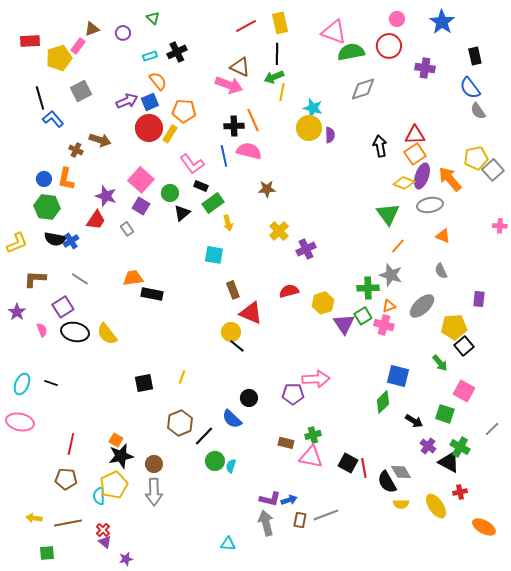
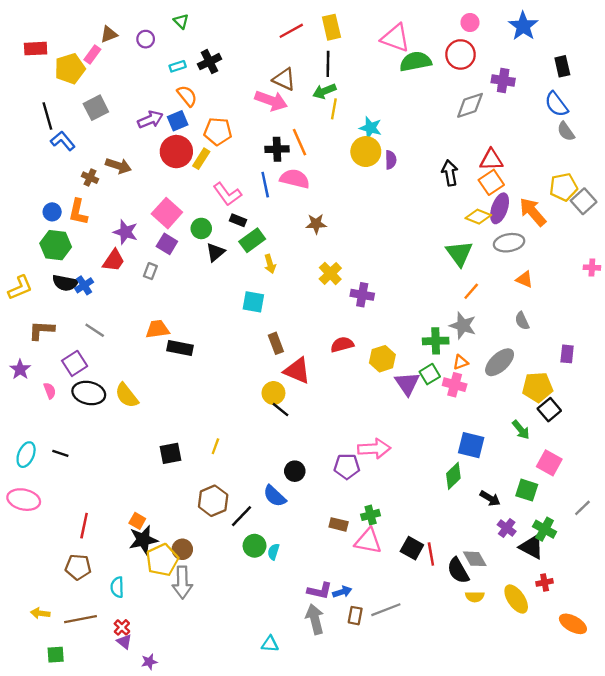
gray diamond: (363, 89) -> (470, 105), moved
gray rectangle: (127, 229) -> (150, 271), turned 56
purple cross: (306, 249) -> (362, 295), turned 36
yellow pentagon: (114, 485) -> (162, 560), moved

